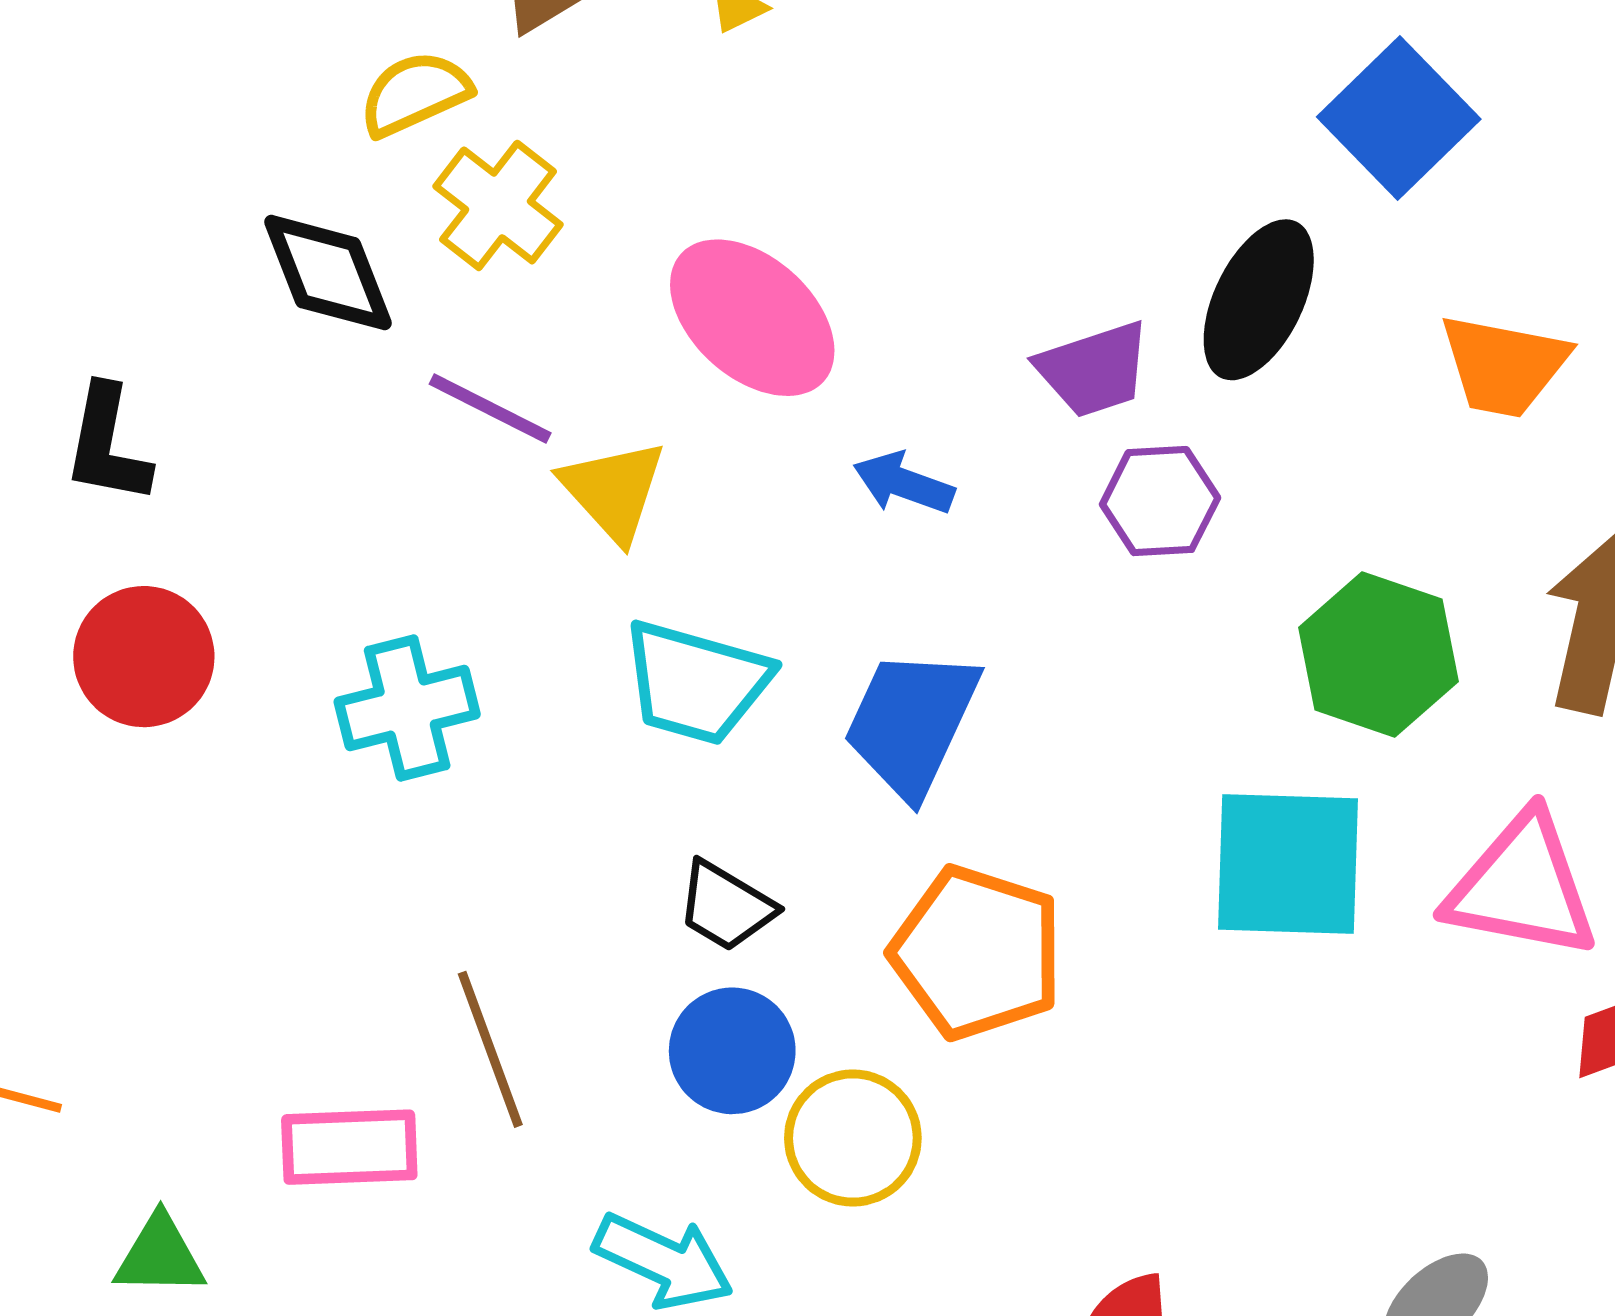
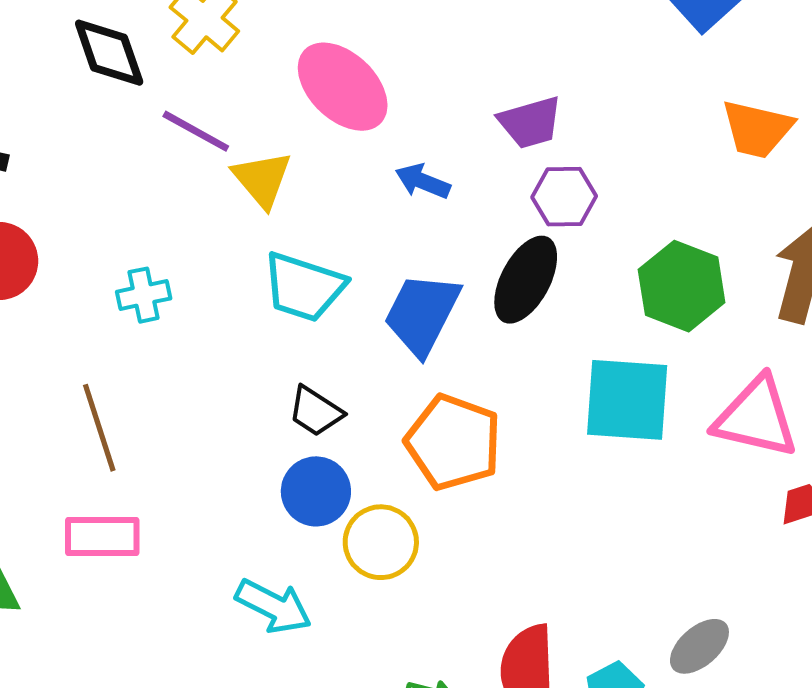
black ellipse: (1259, 300) -> (526, 280), moved
cyan cross: (407, 708) -> (144, 295), size x0.7
brown line: (490, 1049) -> (99, 428), moved

